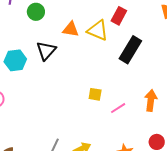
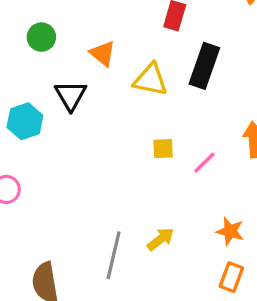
orange triangle: (71, 29) -> (103, 53), turned 42
yellow triangle: (98, 30) -> (151, 80), moved

